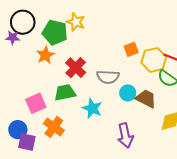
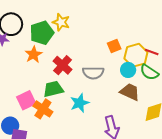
green pentagon: (55, 32) -> (42, 33), turned -30
cyan circle: (128, 93) -> (128, 70), moved
cyan star: (92, 108) -> (80, 103), turned 30
orange cross: (54, 127) -> (43, 109), moved

